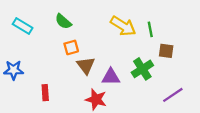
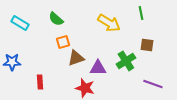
green line: (150, 29) -> (141, 13), moved
brown triangle: (86, 66) -> (76, 58), turned 48
purple line: (173, 95) -> (153, 84), turned 54

